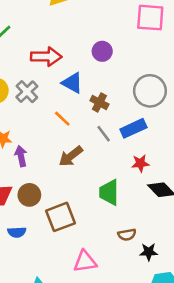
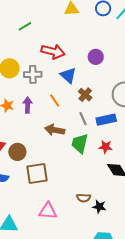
gray cross: (27, 92) -> (33, 74), turned 30
purple arrow: (21, 156) -> (28, 105), moved
brown arrow: (71, 156) -> (55, 130), turned 36
green trapezoid: (109, 192) -> (80, 143), moved
black star: (149, 252) -> (99, 207), moved

